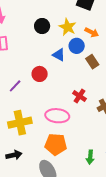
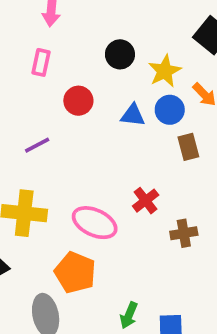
blue triangle: (59, 55) -> (133, 115), turned -40
red circle: (40, 74) -> (78, 101), moved

